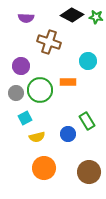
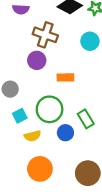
cyan circle: (88, 61) -> (90, 41), moved
purple circle: (21, 66) -> (37, 60), moved
green circle: (40, 90) -> (50, 109), moved

